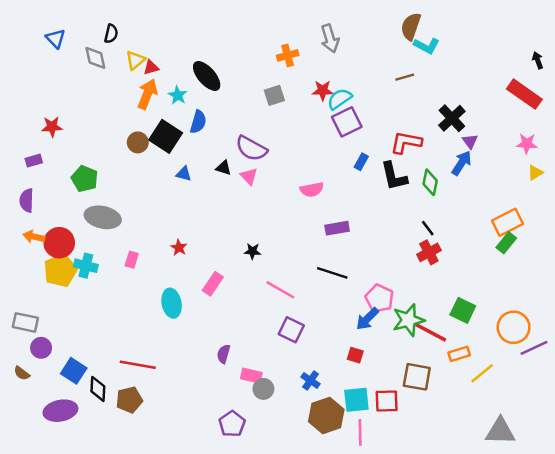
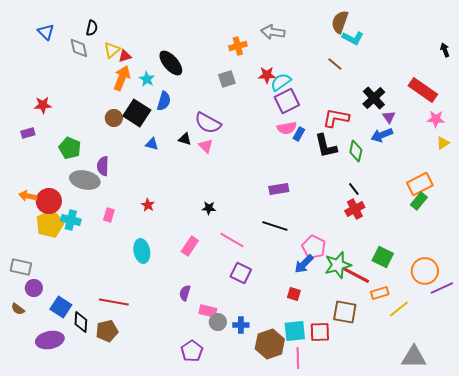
gray arrow: (330, 39) -> (273, 32), turned 115
brown line: (405, 77) -> (335, 64), turned 56
red rectangle: (524, 94) -> (423, 90), moved
blue arrow: (462, 163) -> (382, 135), turned -145
pink semicircle: (312, 190) -> (287, 128), moved
purple semicircle: (27, 200) -> (103, 166), moved
pink rectangle: (213, 284) -> (190, 246), moved
blue cross: (311, 380) -> (241, 325), moved, turned -35

